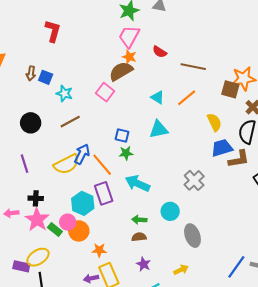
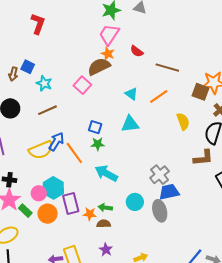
brown arrow: (31, 73) -> (13, 74), moved
blue trapezoid: (222, 148) -> (169, 192), moved
purple rectangle: (104, 193) -> (71, 204), moved
pink circle: (68, 222) -> (39, 193), moved
gray ellipse: (192, 236) -> (160, 211), moved
orange star: (99, 250) -> (90, 214), moved

